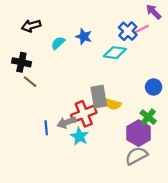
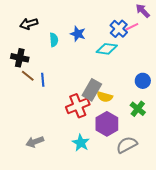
cyan semicircle: (58, 43) -> (54, 40), turned 128
gray rectangle: (99, 97) -> (92, 90), turned 40
gray arrow: (67, 122) -> (35, 142), moved
blue line: (46, 128) -> (43, 80), moved
purple hexagon: (139, 133) -> (107, 124), moved
cyan star: (79, 136) -> (81, 143), moved

